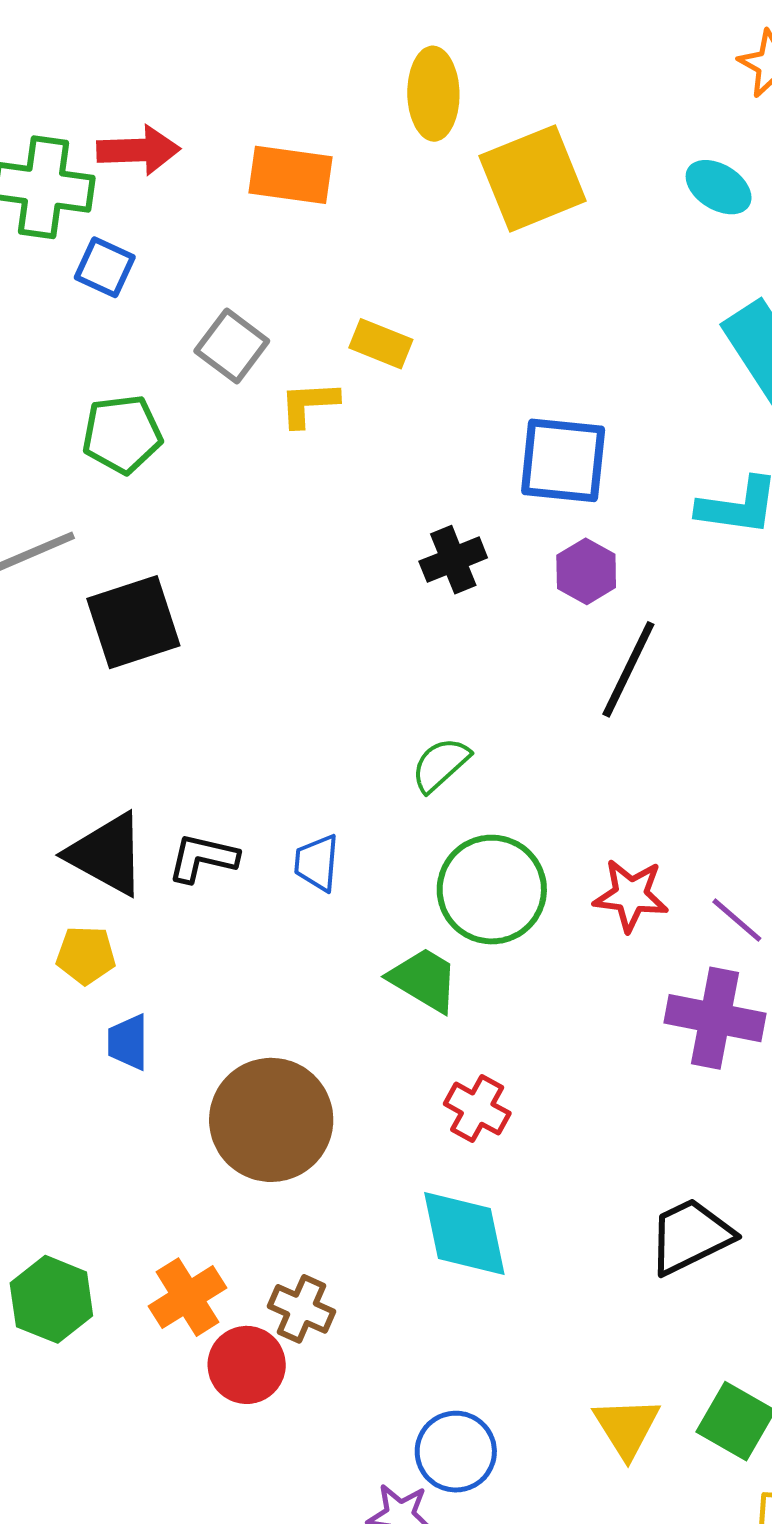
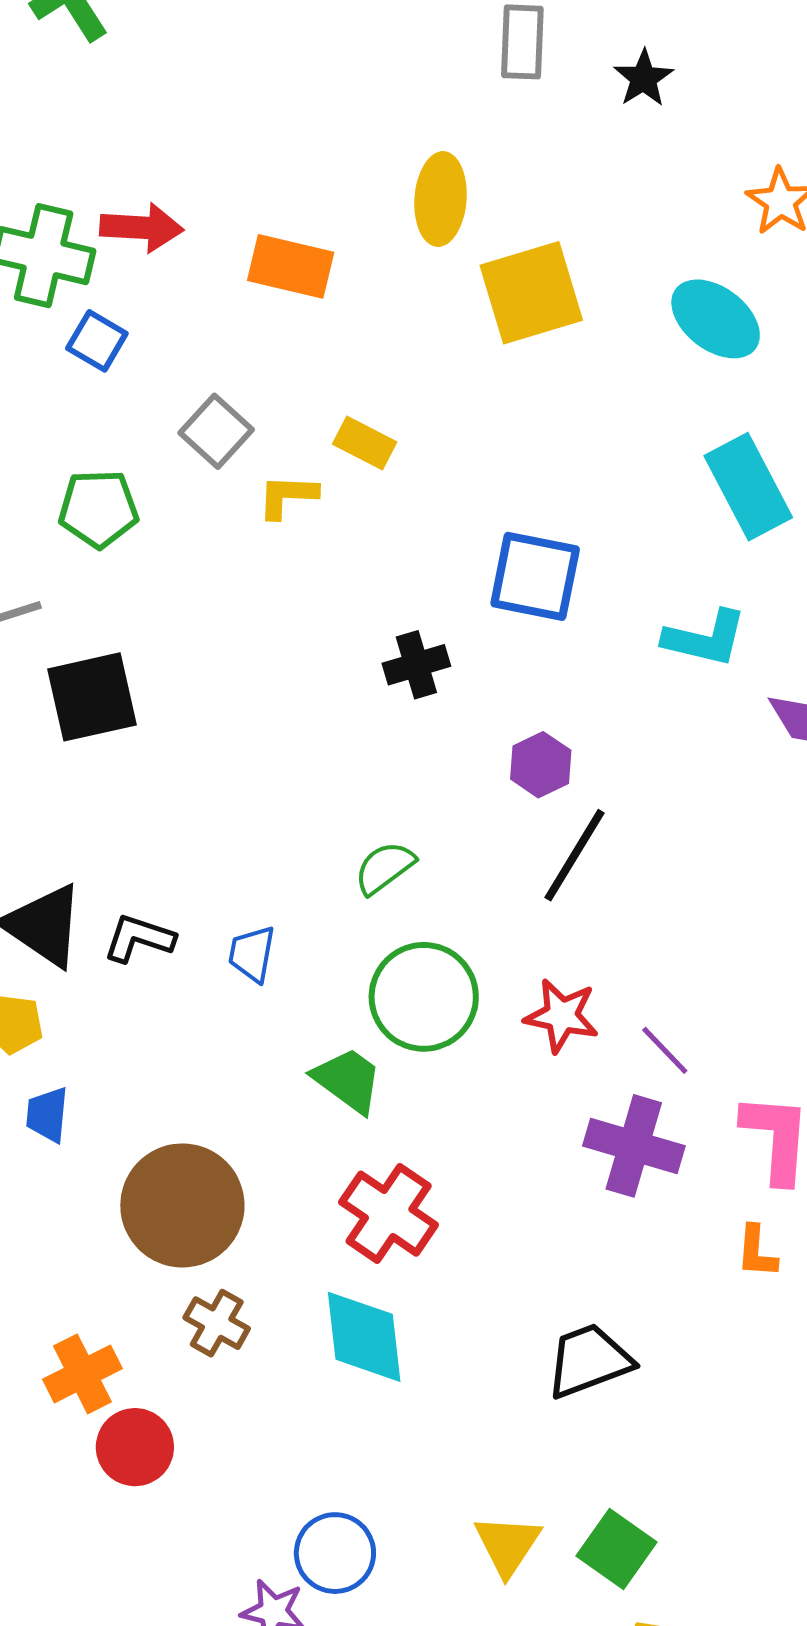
cyan ellipse: (719, 187) -> (716, 319), size x1.4
purple hexagon: (586, 571) -> (541, 765), moved
black line: (628, 669) -> (574, 855), moved
red cross: (477, 1109) -> (389, 1214), size x1.5
brown cross: (302, 1309) -> (217, 1323), moved

